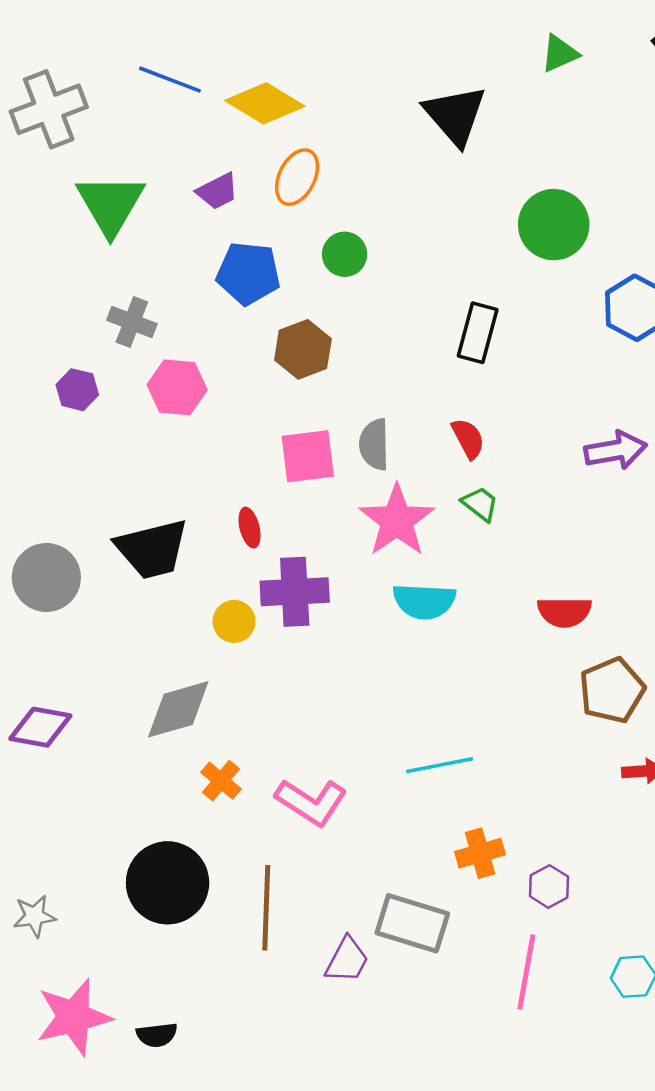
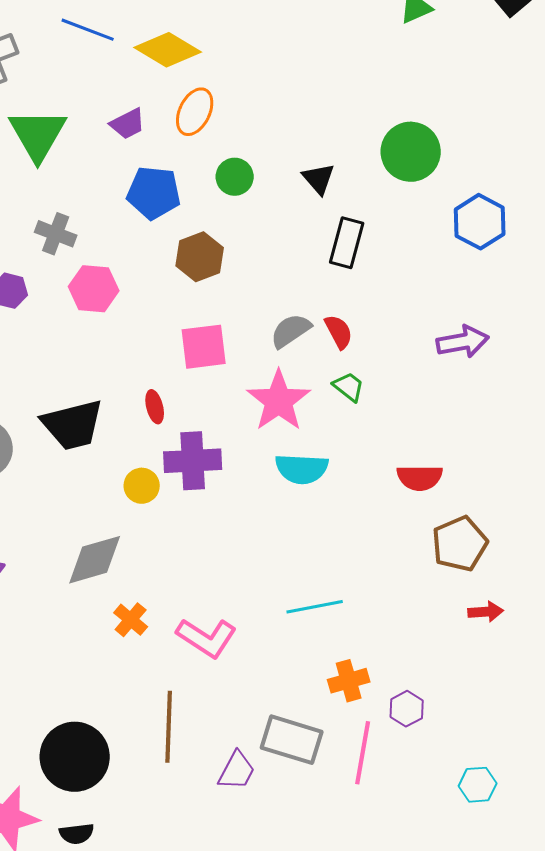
black triangle: (455, 115) -> (319, 179), moved, size x0.6
gray semicircle: (374, 444) -> (291, 331), moved, turned 57
black circle: (168, 883) -> (75, 757), moved
pink line: (526, 972) -> (363, 753), moved

